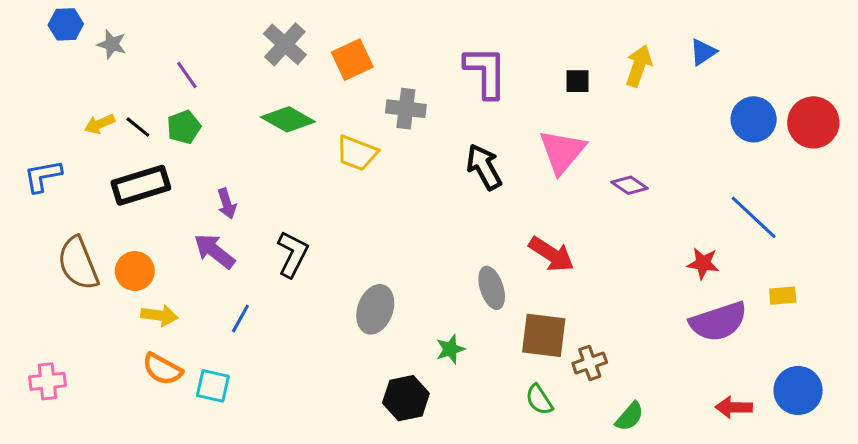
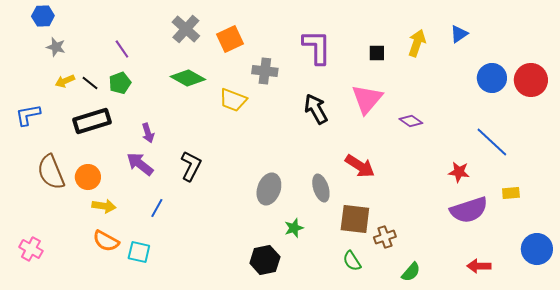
gray star: (112, 44) -> (56, 47), moved
gray ellipse: (375, 309) -> (269, 189), moved
pink cross: (47, 381) -> (31, 249), turned 35
blue circle: (798, 390) -> (537, 249), moved

